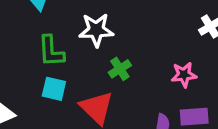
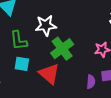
green cross: (120, 69) -> (62, 49), size x1.6

